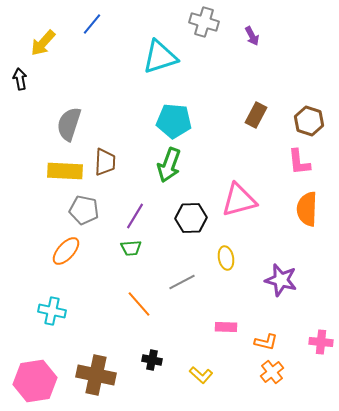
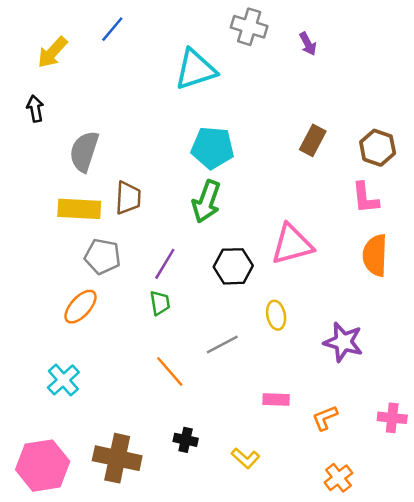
black arrow: (20, 79) -> (35, 109), moved
green trapezoid: (131, 248) -> (160, 303), turned -95
cyan cross: (52, 311) -> (63, 380), turned 36
orange L-shape: (266, 342) -> (325, 418), turned 145
orange cross: (272, 372) -> (338, 478), moved

